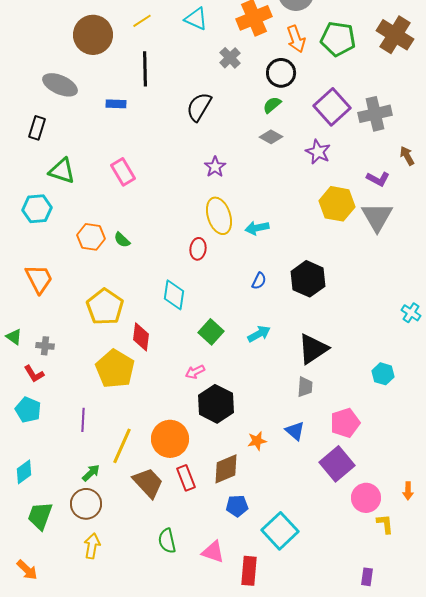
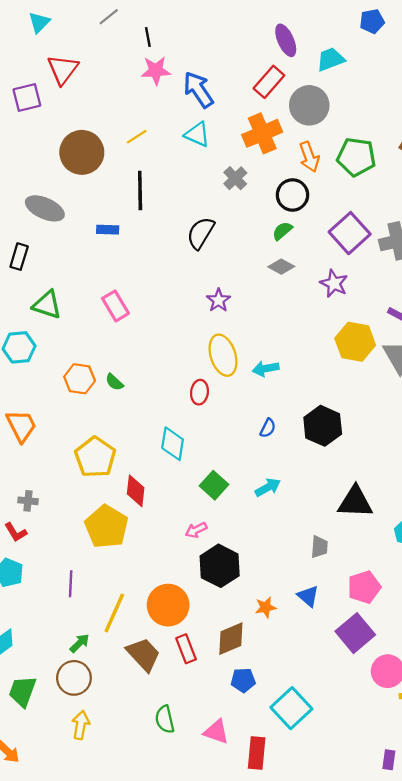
black triangle: (313, 349) -> (355, 502), moved, turned 36

